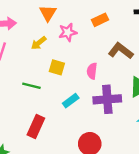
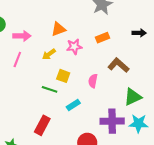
orange triangle: (48, 13) -> (58, 29), turned 35
green line: (31, 86) -> (50, 89), moved
purple cross: (107, 99) -> (112, 121), moved

